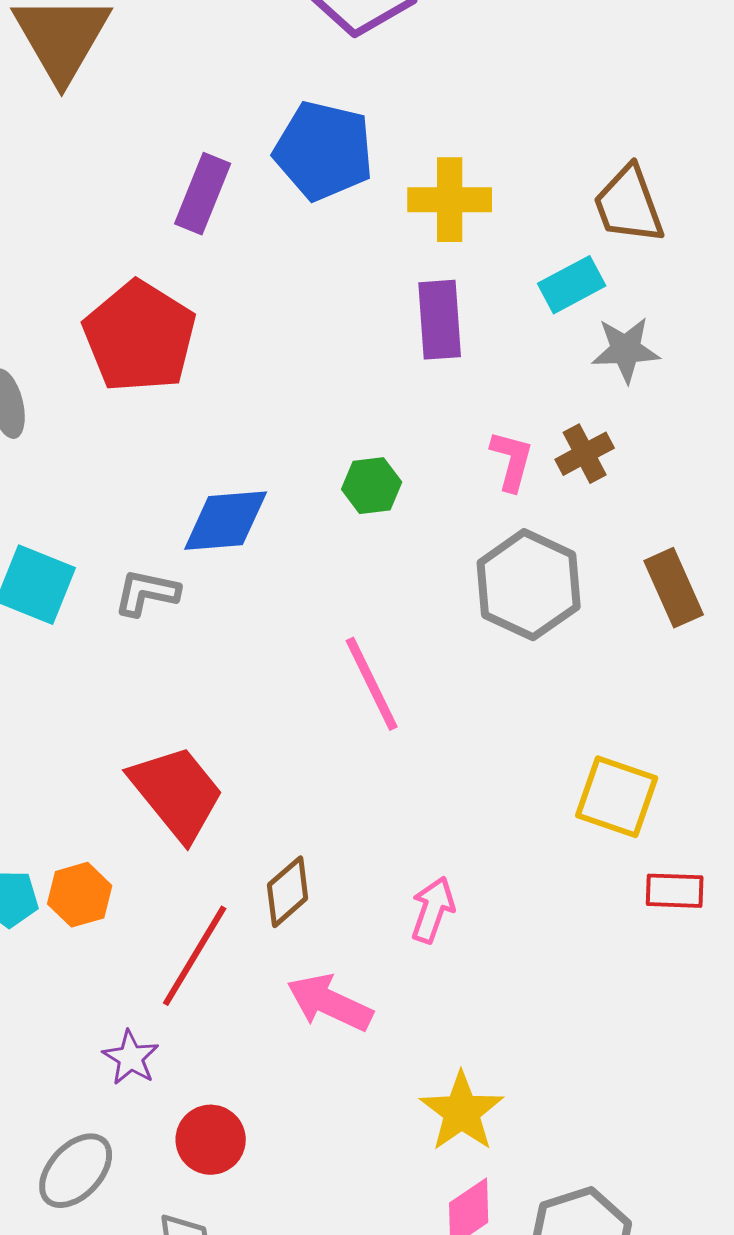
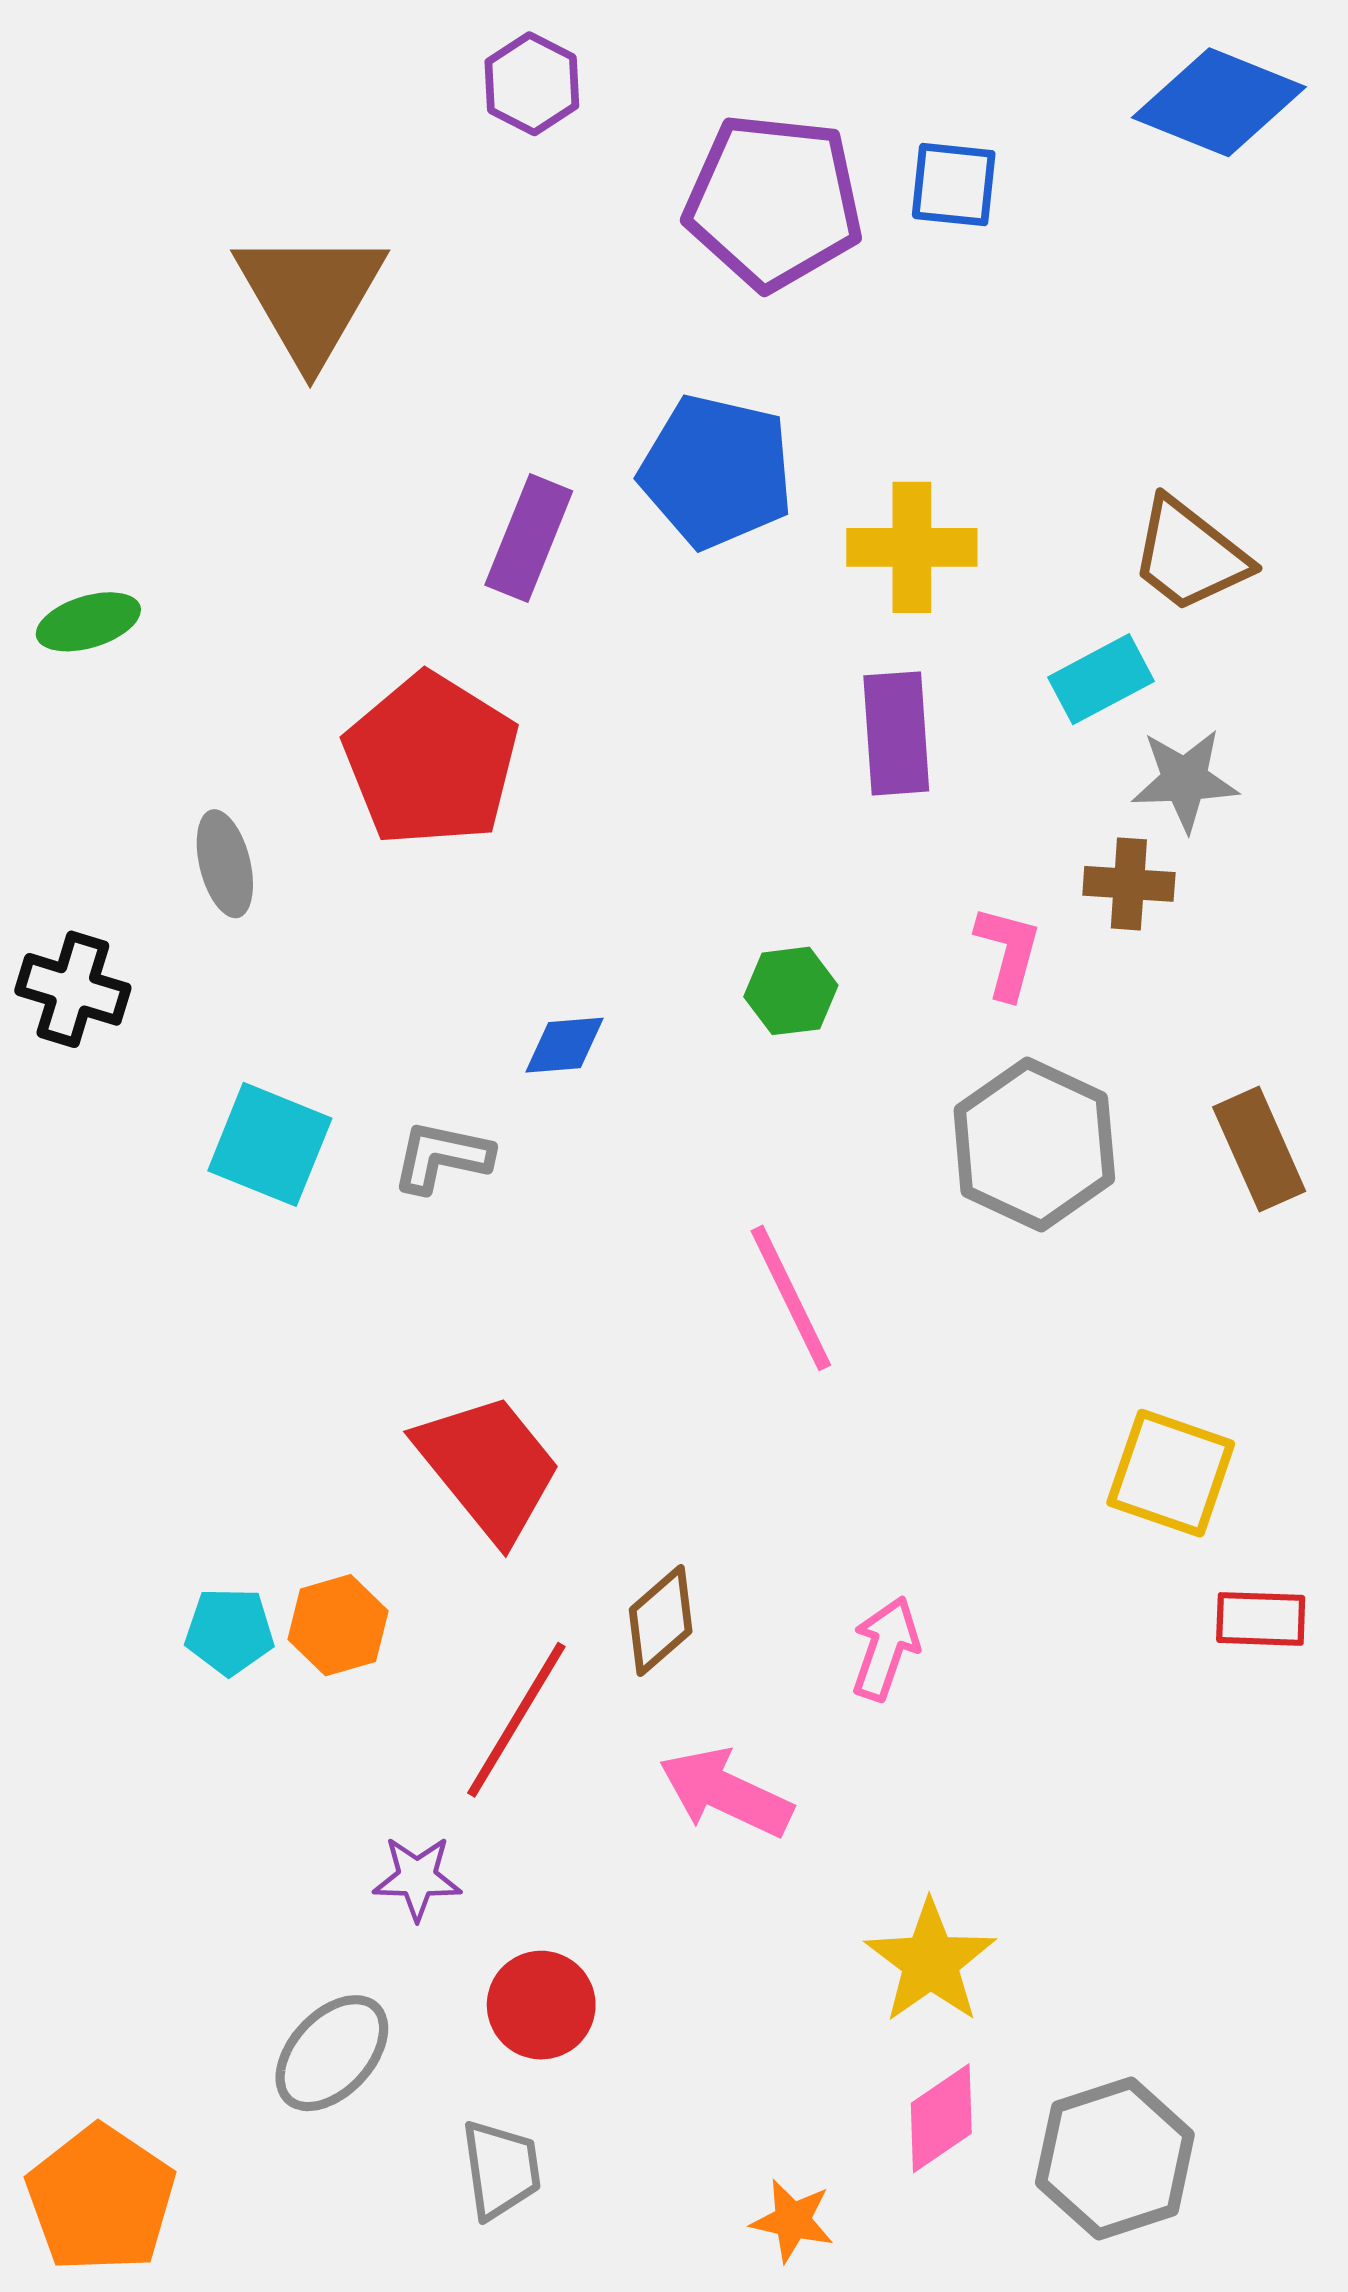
brown trapezoid: (629, 205) -> (1189, 555), turned -32
brown cross: (585, 454) -> (1129, 884), moved, turned 32
blue diamond: (226, 521) -> (564, 1045), size x0.6
purple star: (131, 1058) -> (417, 1878), turned -30

